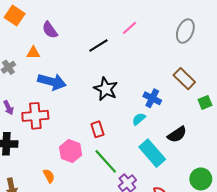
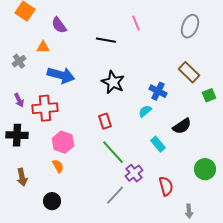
pink line: (129, 28) -> (136, 23), turned -70
black line: (98, 46) -> (106, 40), turned 42
pink hexagon: (71, 151) -> (63, 142), moved
cyan rectangle: (152, 153) -> (158, 144), size x0.6

